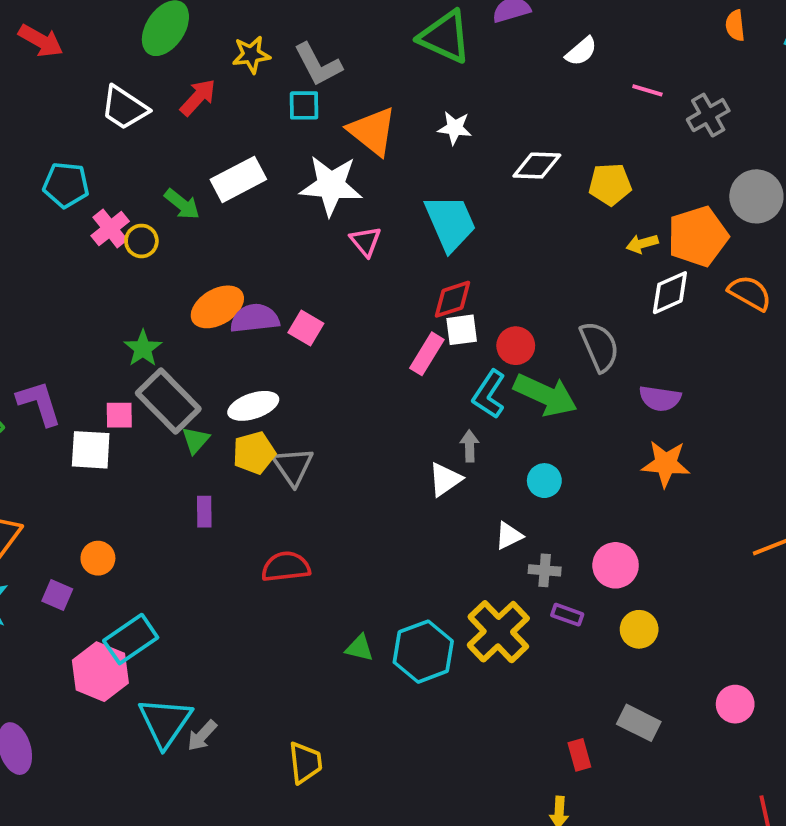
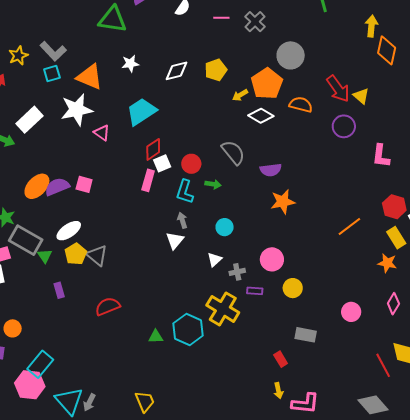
cyan trapezoid: (450, 223) -> (141, 112), turned -84
white diamond: (670, 293) -> (261, 116), turned 70
green arrow: (545, 395) -> (213, 184), size x0.5

